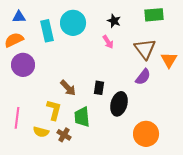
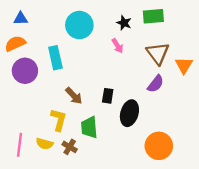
green rectangle: (154, 15) -> (153, 16), moved
cyan rectangle: (47, 31) -> (55, 58), moved
pink line: (17, 118) -> (20, 145), moved

